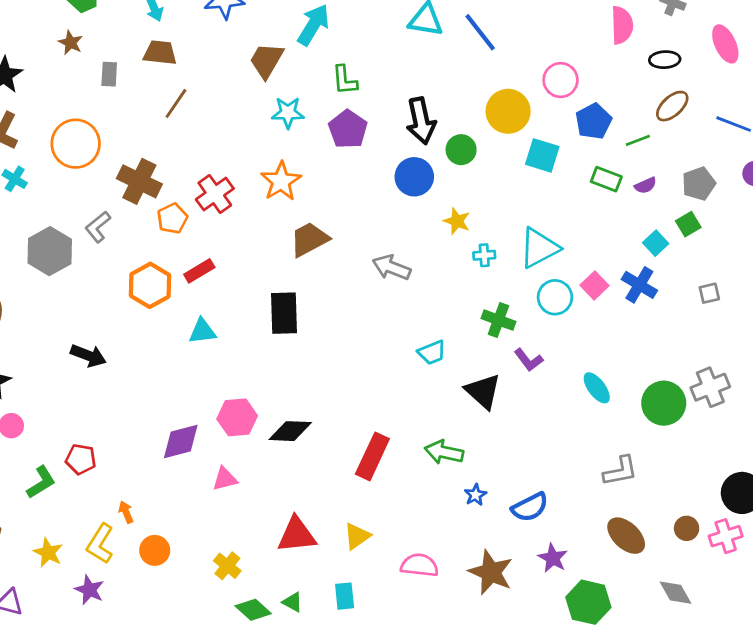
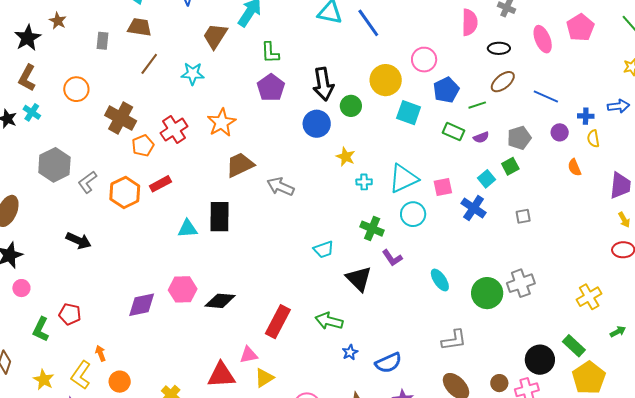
brown star: (71, 43) -> (58, 21), moved
cyan star: (288, 113) -> (193, 74), moved
orange circle: (76, 144) -> (76, 89), size x0.7
gray L-shape: (98, 227) -> (87, 182), moved
gray arrow: (392, 268) -> (281, 187), moved
pink square: (594, 285) -> (443, 187), moved, turned 30
cyan triangle: (202, 331) -> (188, 229), moved
pink triangle: (225, 479) -> (249, 355), moved
green L-shape: (41, 482) -> (41, 329), turned 145

